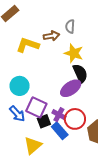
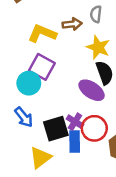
purple ellipse: (71, 88) -> (92, 90), turned 65
purple square: (36, 107) -> (42, 67), moved
black square: (44, 121) -> (56, 129), size x1.5
blue rectangle: (60, 131) -> (75, 142), turned 36

